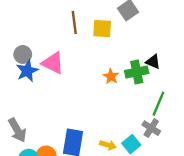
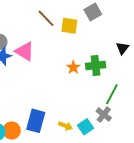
brown line: (74, 22) -> (46, 18), turned -42
black triangle: (153, 62) -> (122, 48), moved, turned 40

